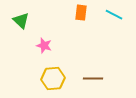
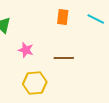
brown line: (93, 79) -> (64, 58), moved

